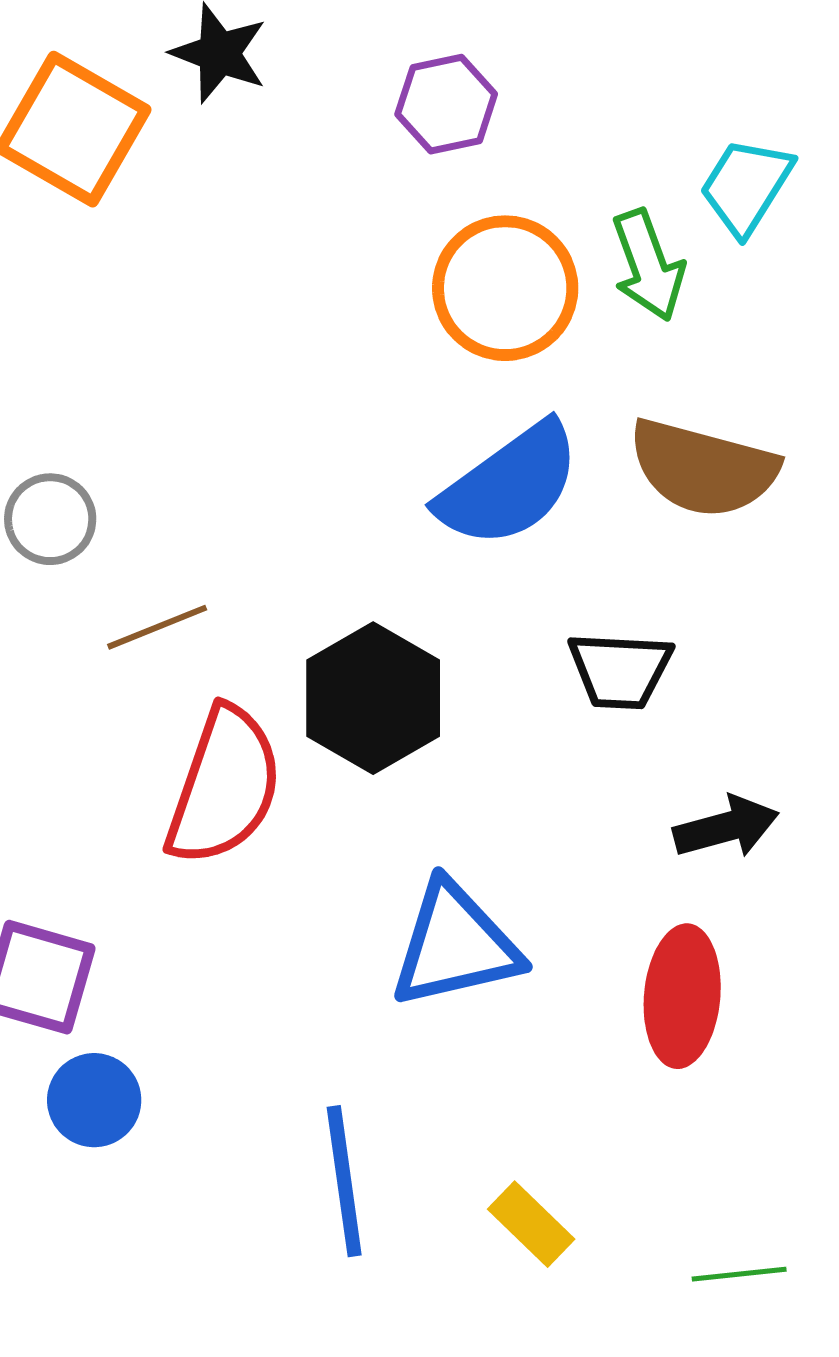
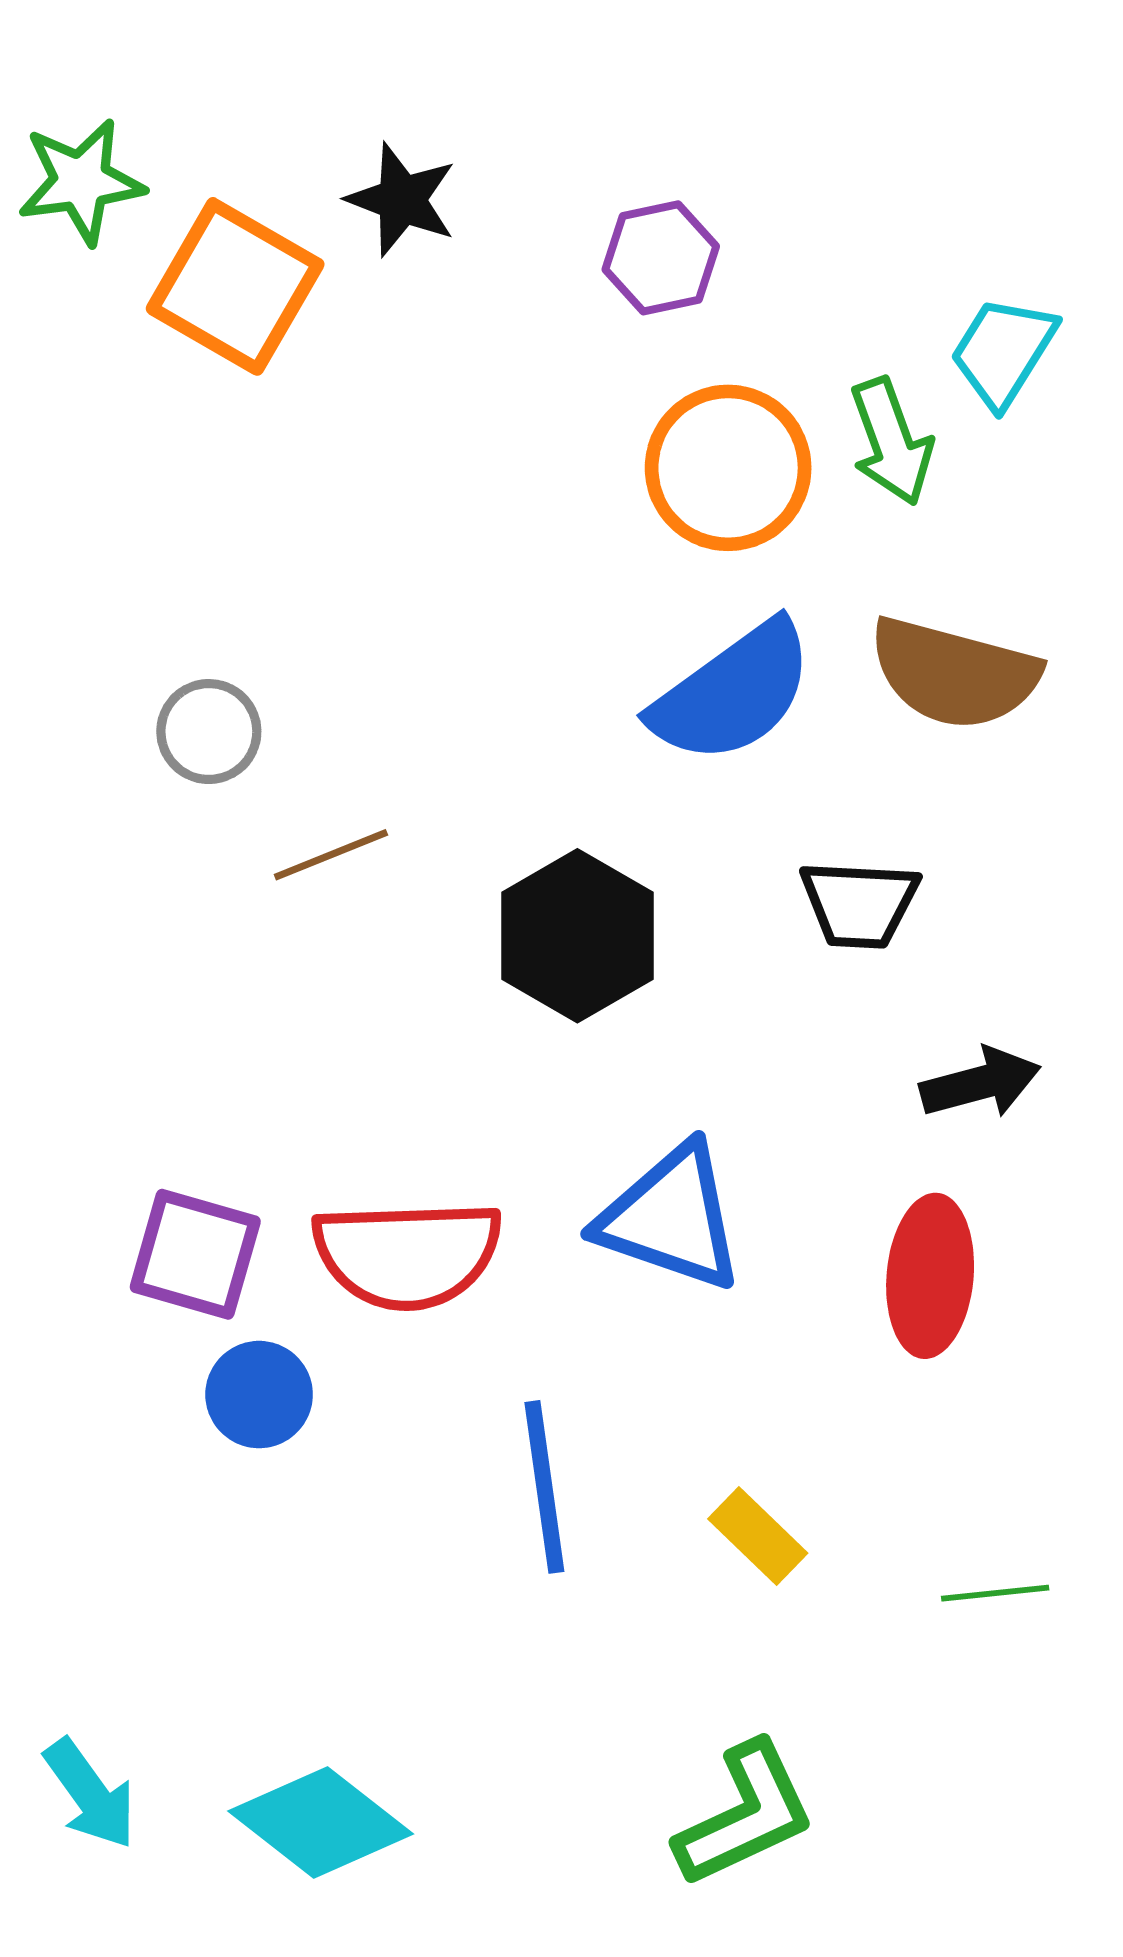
red semicircle: (224, 786) -> (407, 1254), moved, turned 69
blue triangle: (455, 945) -> (671, 1218), turned 32

